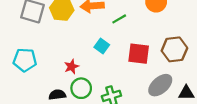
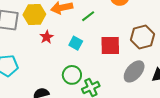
red star: (71, 67) -> (47, 37), moved
green circle: (81, 88) -> (72, 75), moved

